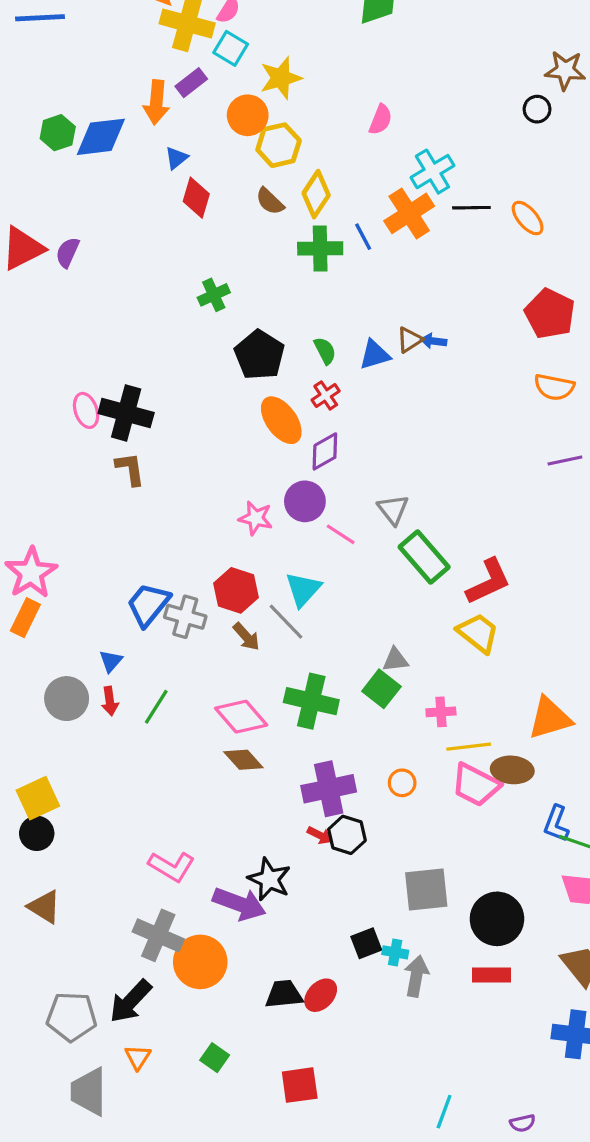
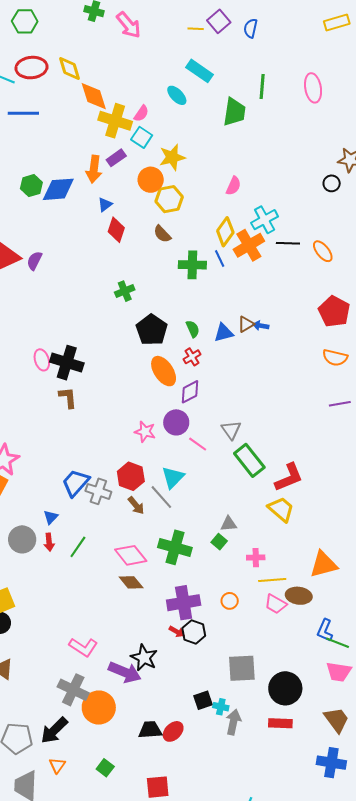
yellow diamond: (316, 194) -> (225, 232), moved
green square: (381, 689) -> (219, 542), size x0.7
pink trapezoid: (476, 785) -> (276, 604), size x0.7

